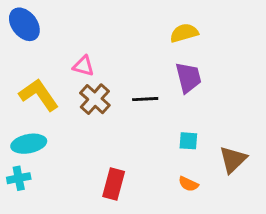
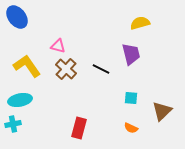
yellow semicircle: (184, 33) -> (140, 23), moved
black line: (145, 99) -> (101, 69), turned 30

